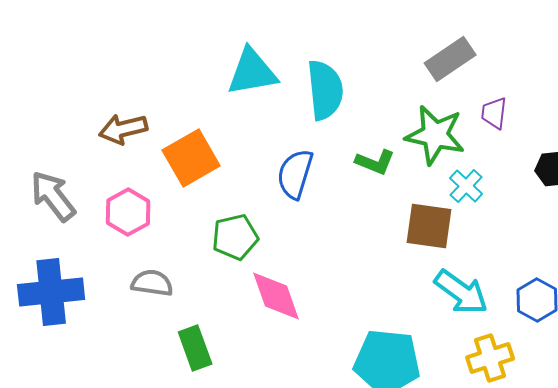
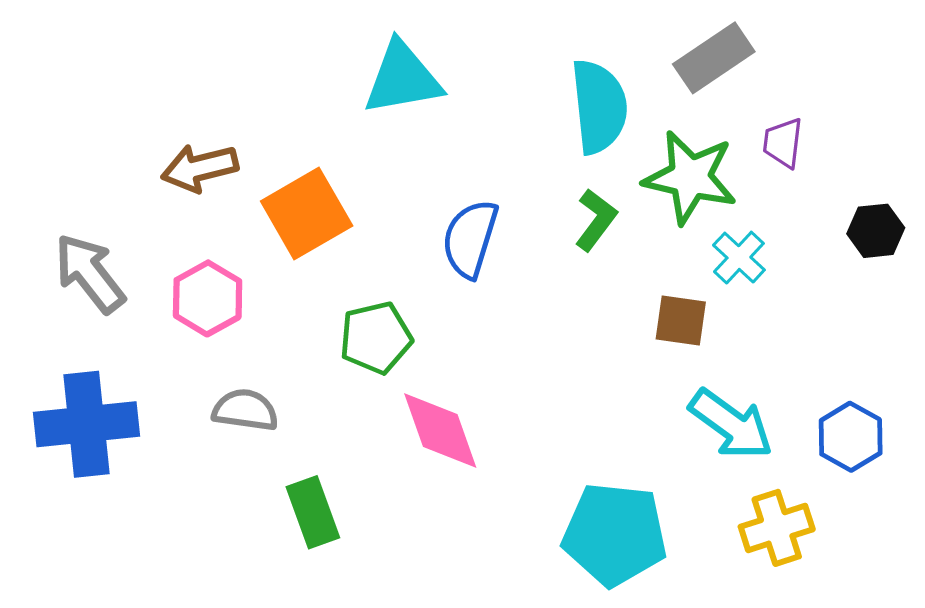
cyan semicircle: (325, 90) -> (599, 107), moved
green L-shape: (375, 162) -> (596, 220), turned -75
brown square: (429, 226) -> (681, 320), size x0.7

